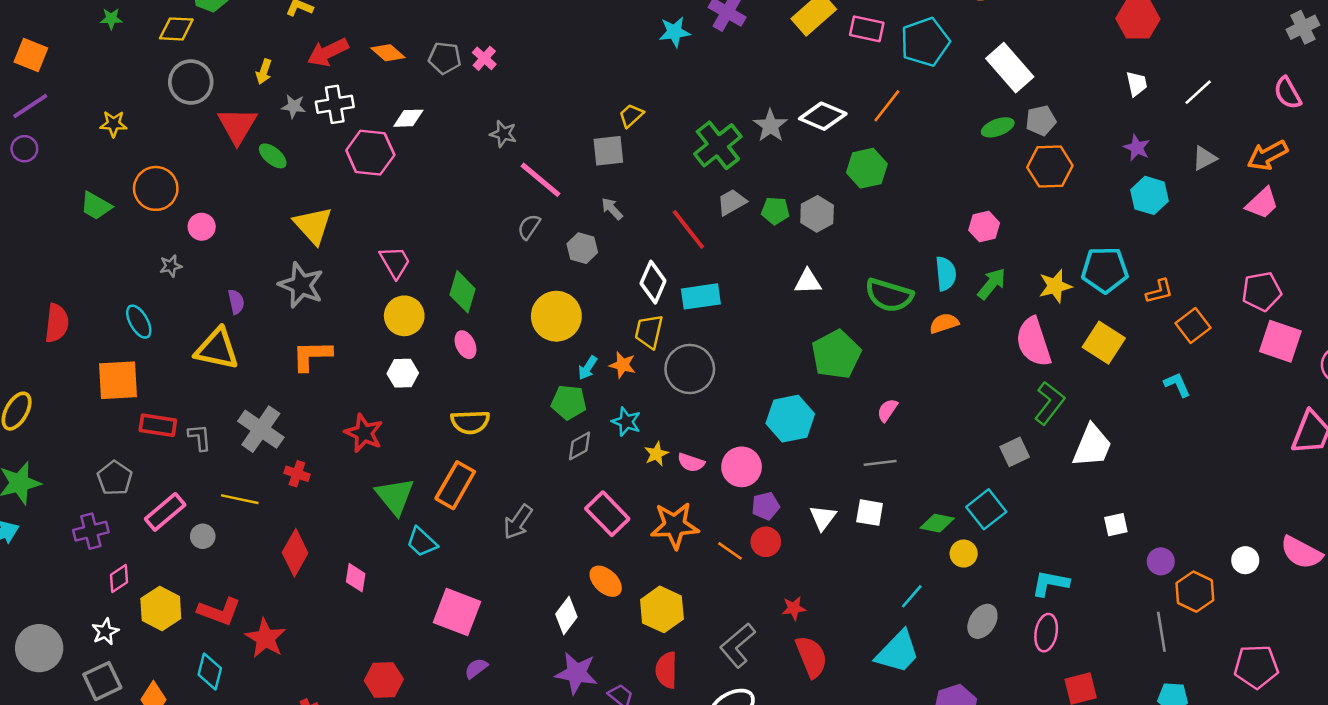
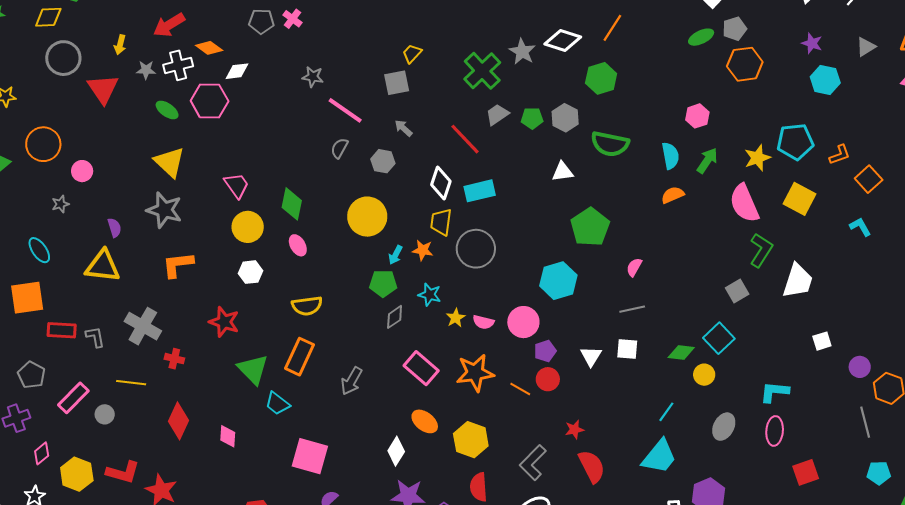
orange diamond: (388, 53) -> (209, 48), moved
green ellipse: (273, 156) -> (167, 110), moved
green semicircle: (889, 295) -> (610, 144), moved

